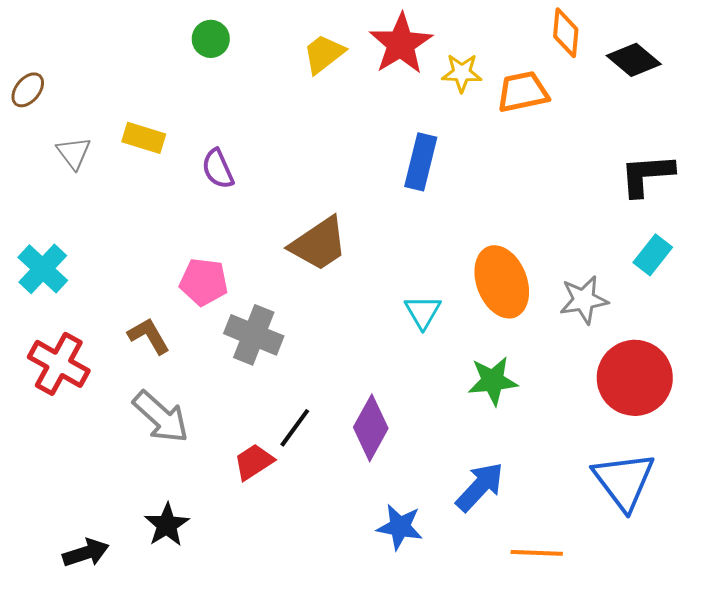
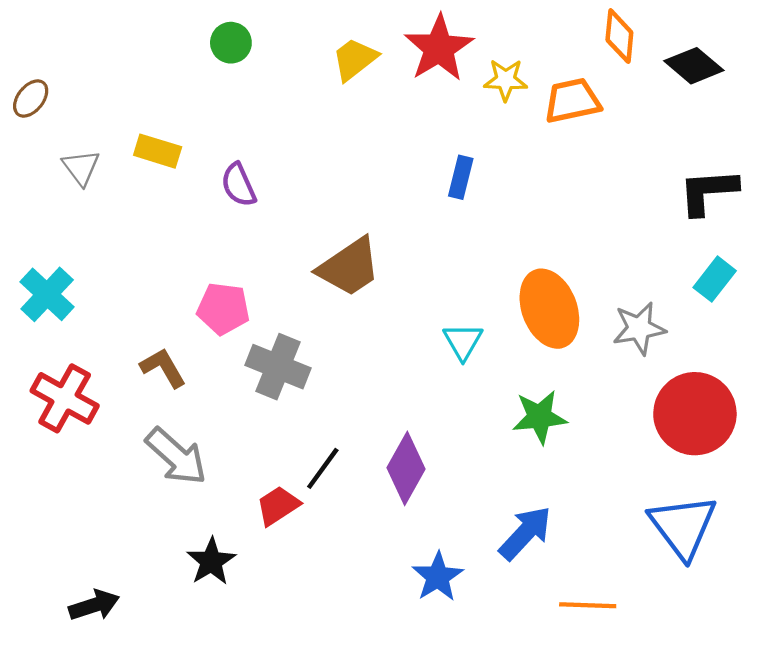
blue rectangle: (421, 162) -> (461, 177), size x0.7
black star: (167, 525) -> (211, 561), moved
blue star: (400, 527) -> (438, 577), turned 30

